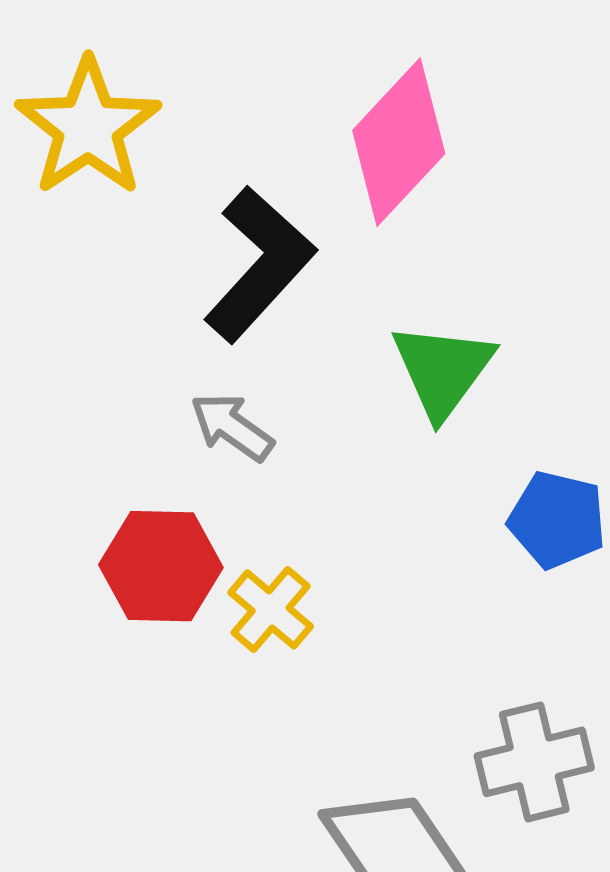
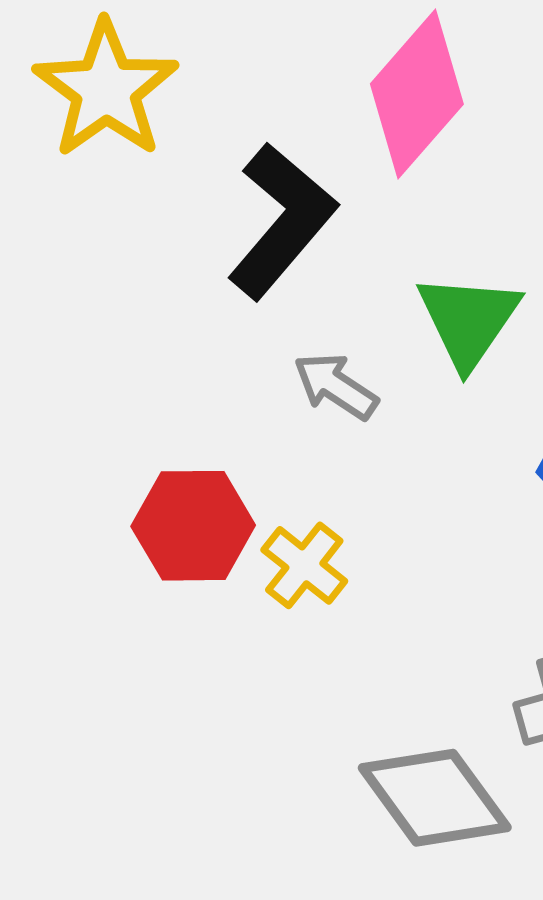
gray arrow: (232, 427) -> (336, 386), moved

